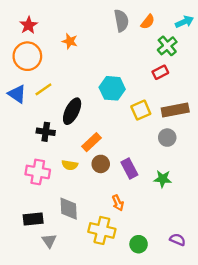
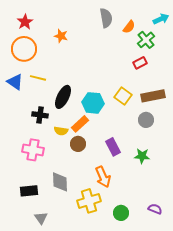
orange semicircle: (148, 22) -> (129, 27), moved
cyan hexagon: (112, 88) -> (93, 103), moved
yellow line: (43, 89) -> (38, 78), turned 49
yellow square: (141, 110) -> (123, 96), turned -30
brown circle: (101, 164) -> (78, 144), moved
yellow semicircle: (70, 165) -> (61, 131), moved
orange arrow: (118, 203) -> (103, 177), size x1.5
yellow cross: (102, 230) -> (89, 201), turned -30
gray triangle: (49, 241) -> (41, 218), moved

